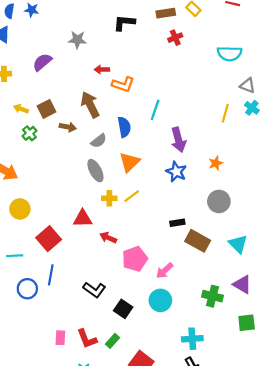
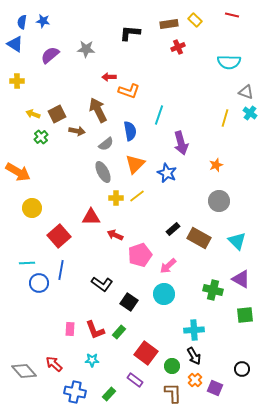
purple semicircle: (42, 62) -> (50, 55), moved
blue star: (176, 172) -> (167, 173), moved
black rectangle: (177, 223) -> (173, 229), moved, turned -32
cyan line: (15, 256) -> (27, 263), moved

